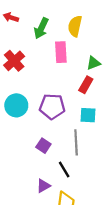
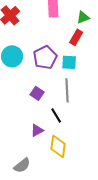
purple pentagon: (52, 106) -> (45, 57), turned -30
cyan square: (88, 115) -> (69, 62), moved

